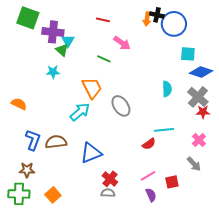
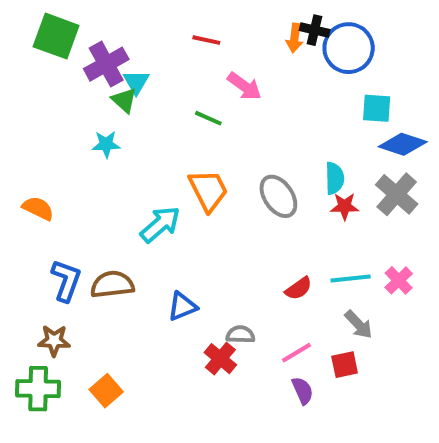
purple cross: (53, 32) -> (106, 64), turned -35
orange trapezoid: (92, 88) -> (208, 190), moved
gray ellipse: (121, 106) -> (278, 196), moved
red star: (203, 112) -> (345, 206), moved
cyan line: (164, 130) -> (351, 278), moved
blue triangle: (91, 153) -> (182, 306), size x0.7
gray arrow: (194, 164) -> (359, 325), moved
gray semicircle: (108, 193) -> (240, 335), moved

